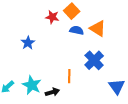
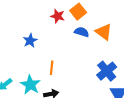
blue cross: (94, 60) -> (107, 71), moved
orange line: (69, 76) -> (52, 68), moved

